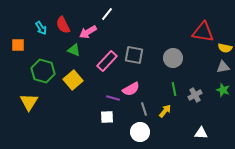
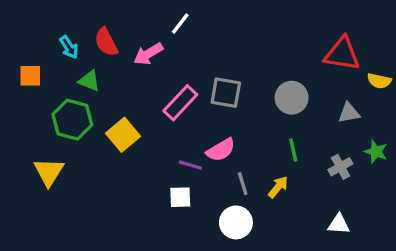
green triangle: (74, 50) -> (89, 81), moved
gray triangle: (223, 67) -> (349, 113), moved
gray cross: (195, 95) -> (340, 167), moved

